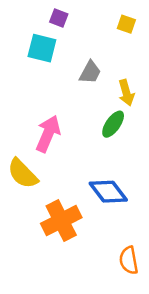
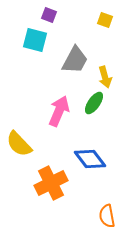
gray trapezoid: (90, 72) -> (75, 60), size x1.4
pink arrow: (48, 134) -> (59, 111), moved

